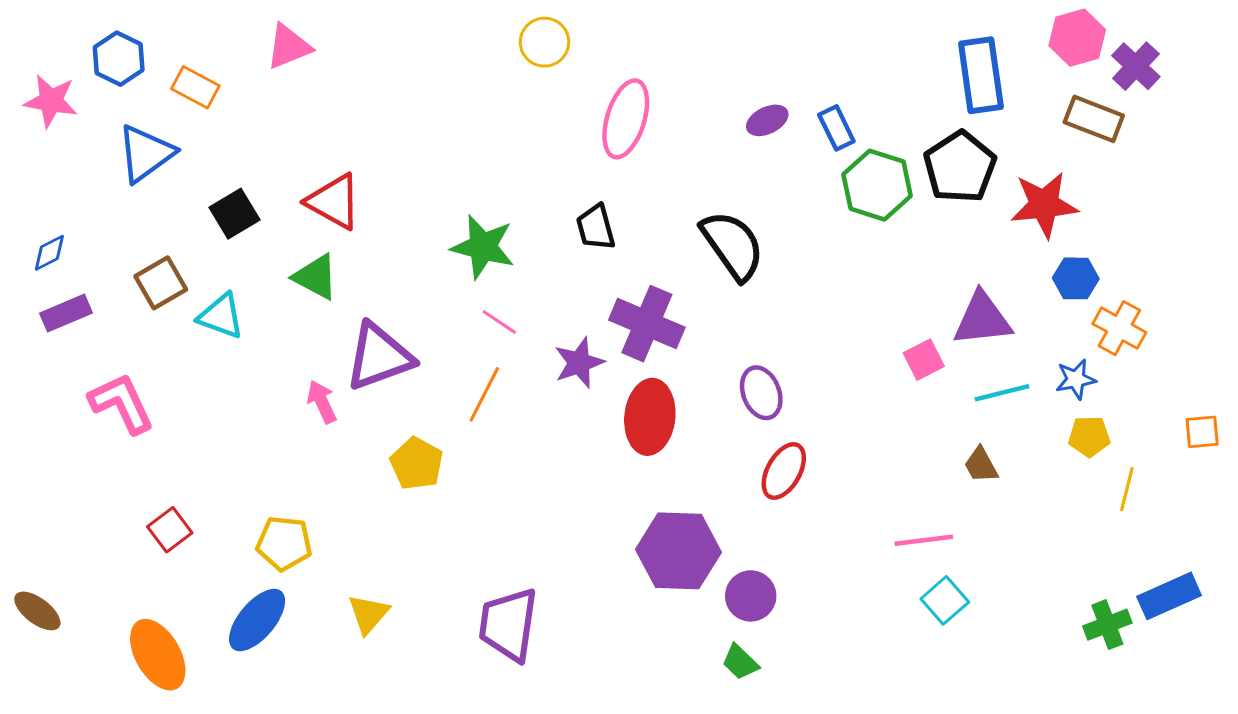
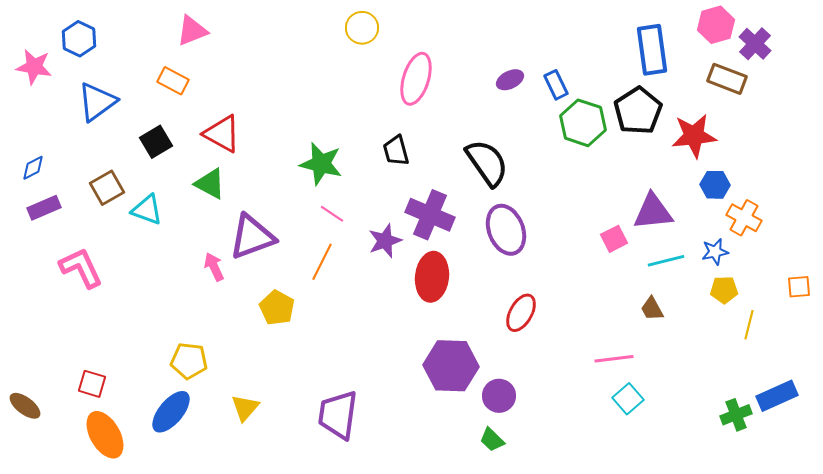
orange rectangle: (195, 87) -> (173, 81), moved
purple ellipse: (761, 393) -> (506, 230), moved, size x1.4
red square: (170, 530) -> (92, 384), moved, turned -36

